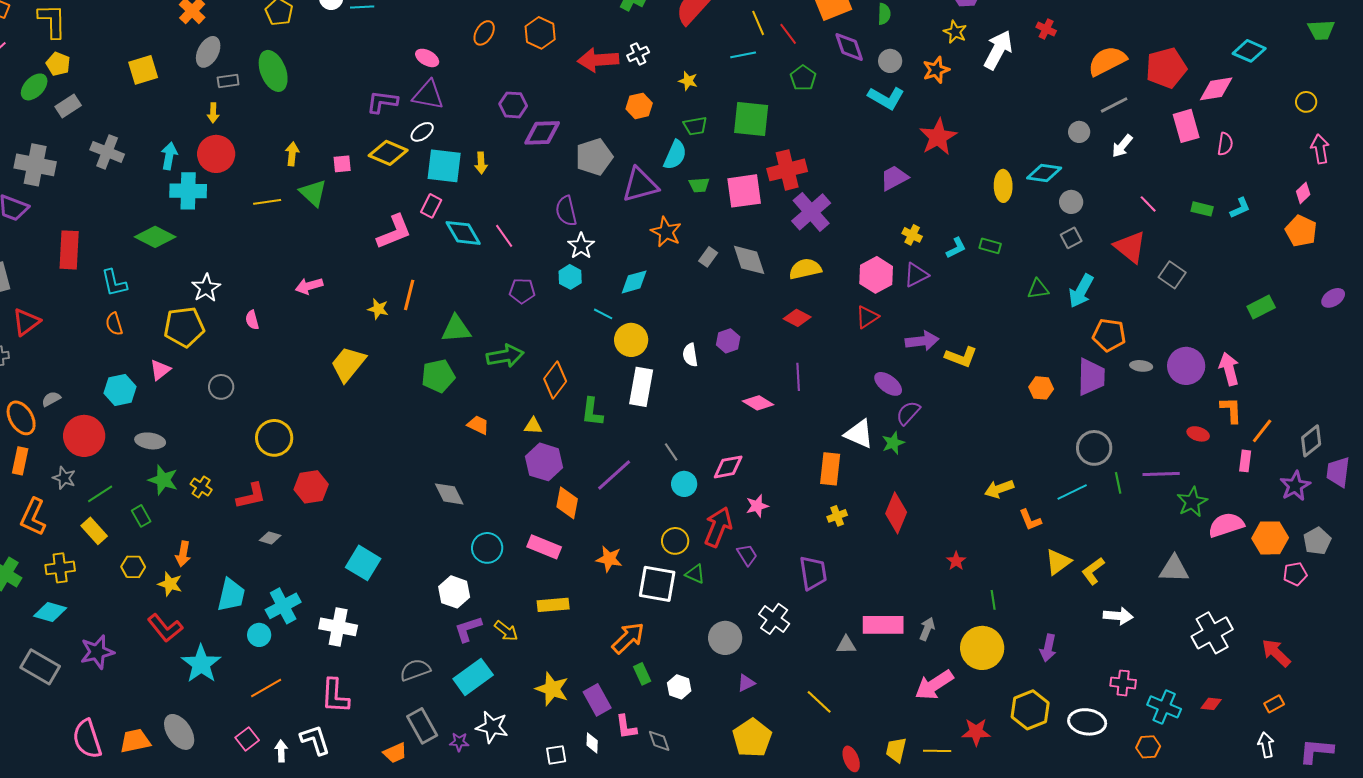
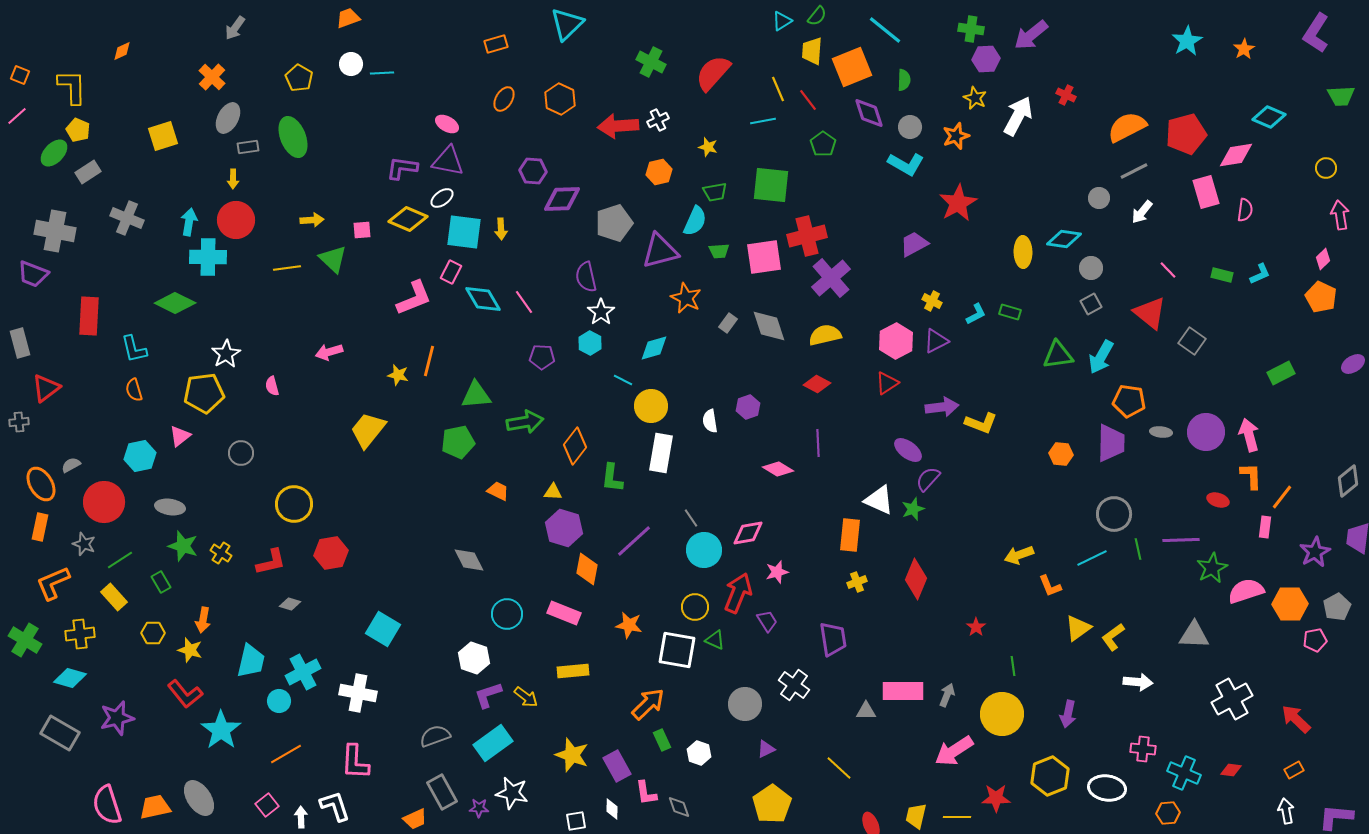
yellow arrow: (292, 154) -> (312, 220), turned 80
green triangle: (1038, 289) -> (1058, 355), size x1.4
gray diamond: (1311, 441) -> (1348, 481), moved
cyan circle: (684, 484) -> (704, 550), size x1.4
orange L-shape: (33, 517) -> (53, 583), turned 42

